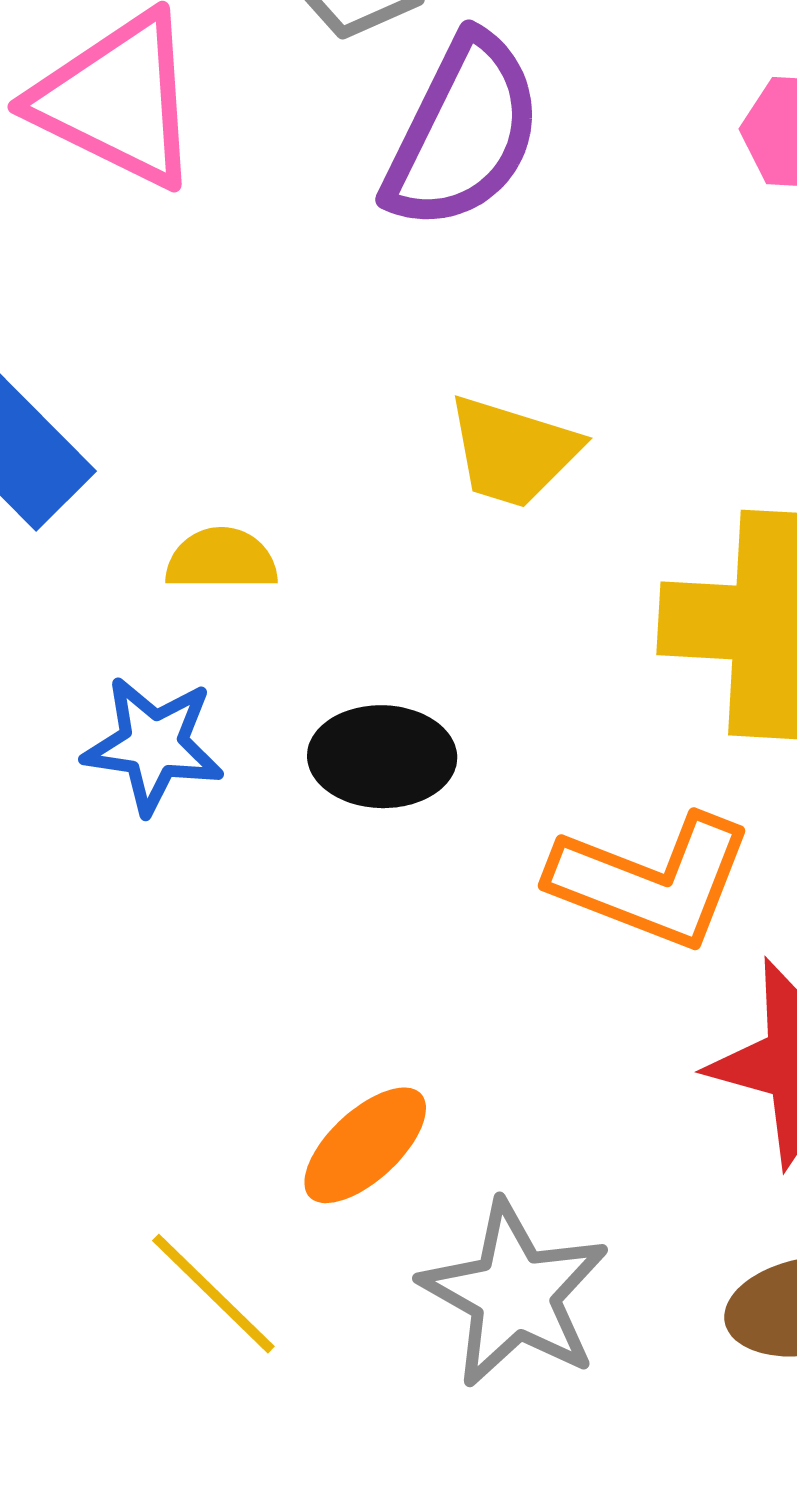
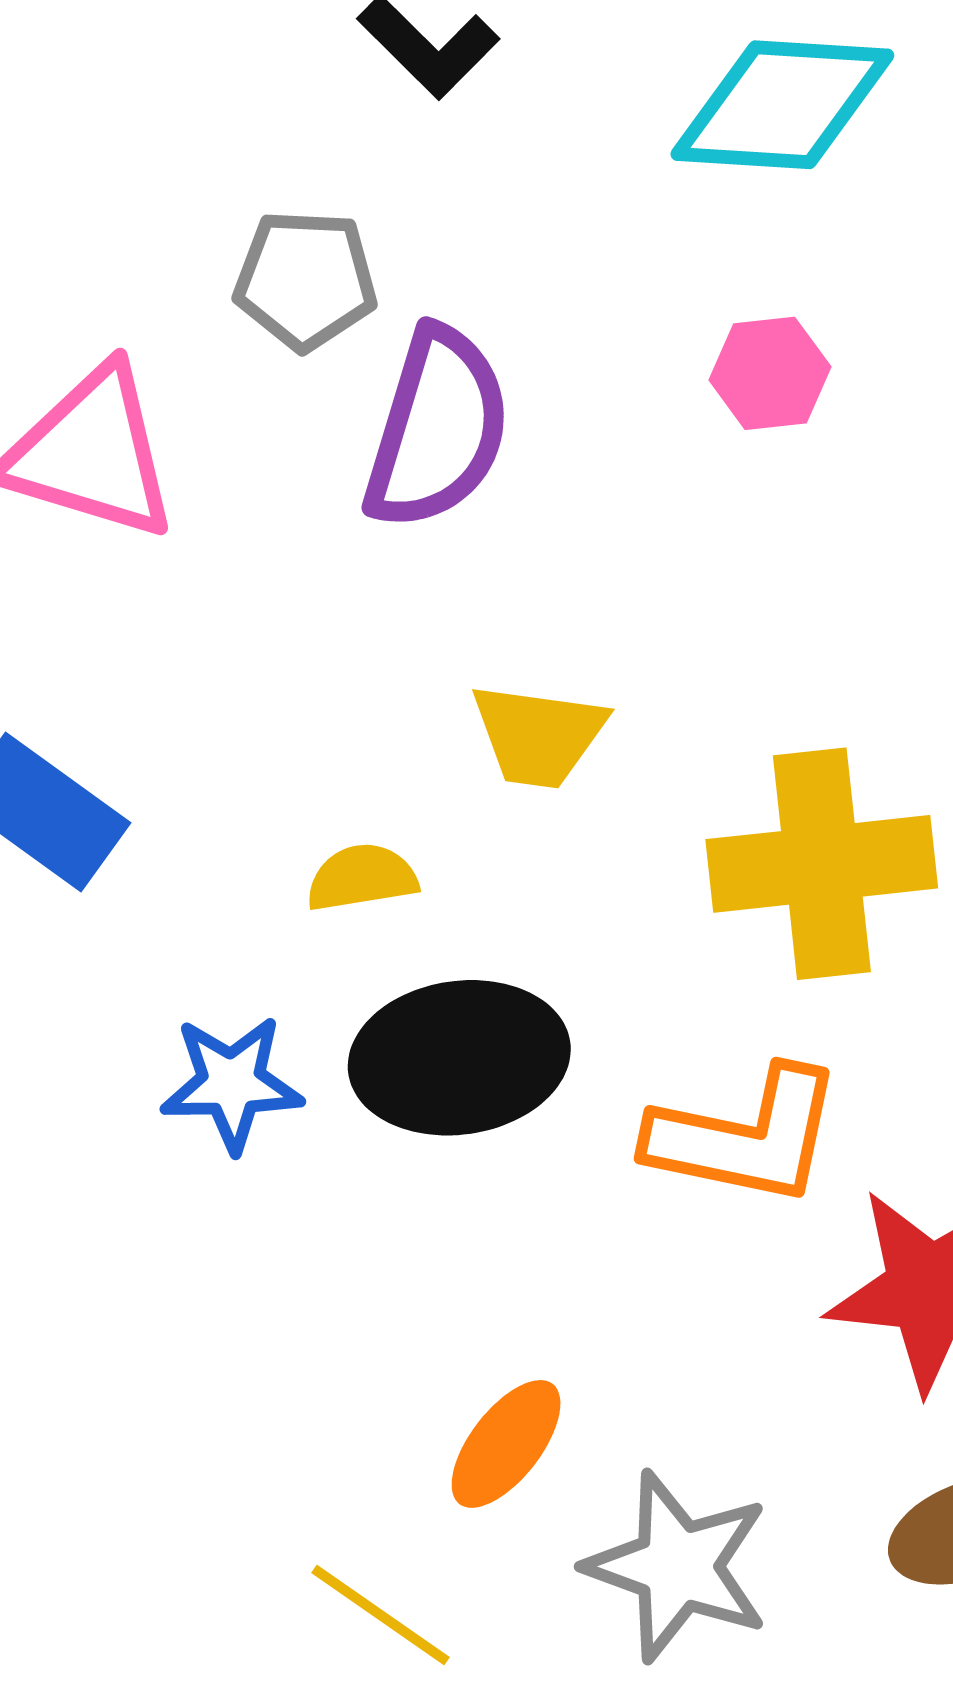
yellow semicircle: (222, 559) -> (362, 878), moved
black ellipse: (382, 757) -> (459, 1058), size x1.5

